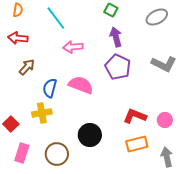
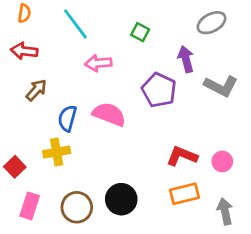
green square: (111, 10) -> (140, 32), moved
purple arrow: (116, 37) -> (186, 59), moved
black circle: (90, 135) -> (121, 199), moved

